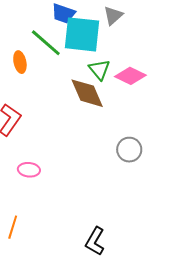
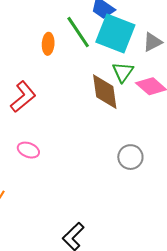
gray triangle: (113, 16) -> (152, 42), moved

